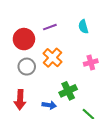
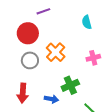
purple line: (50, 27) -> (43, 11), moved

